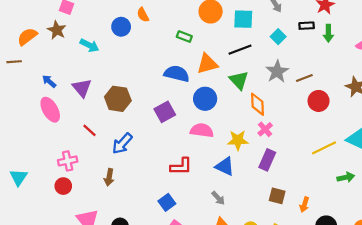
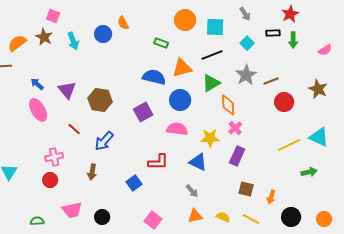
cyan arrow: (89, 45) -> (73, 41), moved, turned 42
green triangle: (239, 80) -> (211, 83), turned 42
blue square: (167, 202) -> (134, 183), moved

